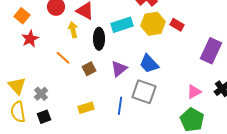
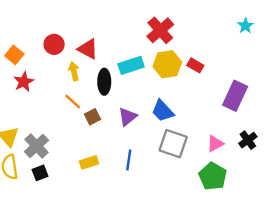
orange line: (63, 58) -> (73, 102), moved
gray square: (144, 92) -> (173, 144), moved
gray cross: (41, 94) -> (37, 146), size x1.5

